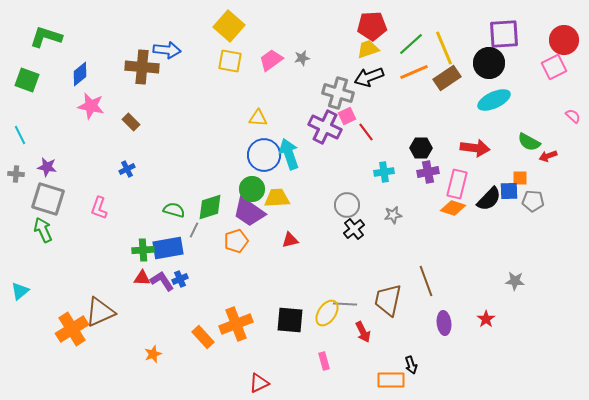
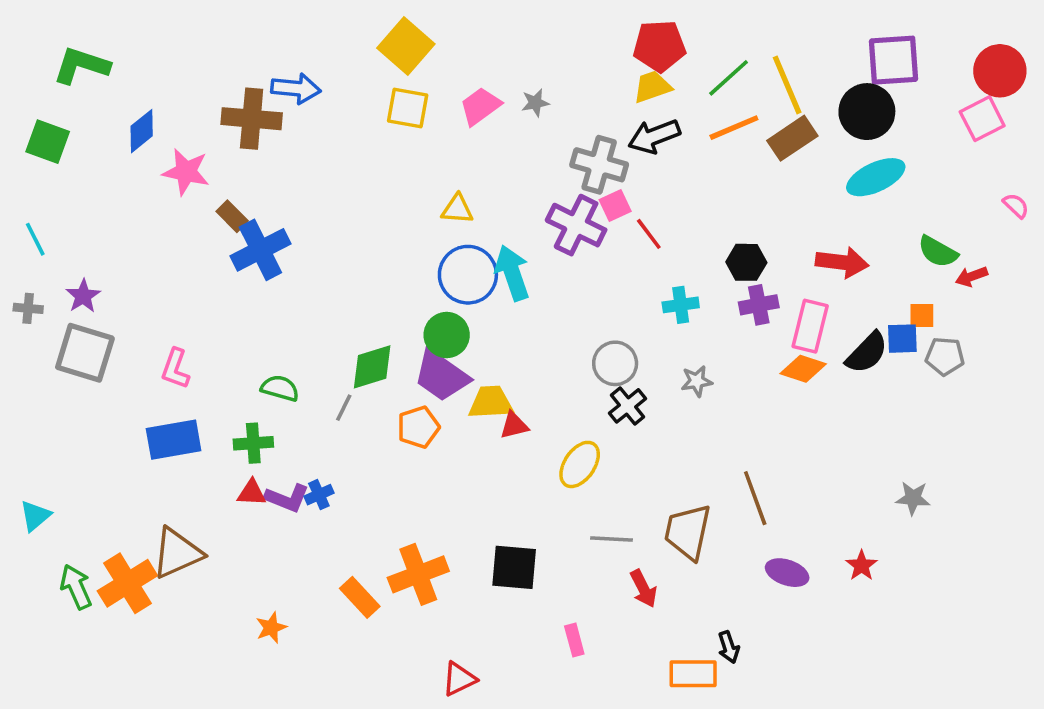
pink star: (91, 106) -> (186, 172), moved
purple star: (47, 167) -> (83, 296), turned 30
blue cross: (127, 169) -> (260, 250), moved, size x2.0
yellow trapezoid: (277, 198) -> (491, 402), moved
green semicircle: (174, 210) -> (280, 388), moved
green arrow: (43, 230) -> (76, 587), moved
blue rectangle: (168, 248) -> (174, 440), moved
purple L-shape: (162, 281) -> (287, 498), turned 145
yellow ellipse: (327, 313) -> (580, 464), moved
purple ellipse: (444, 323) -> (787, 573), turned -65

